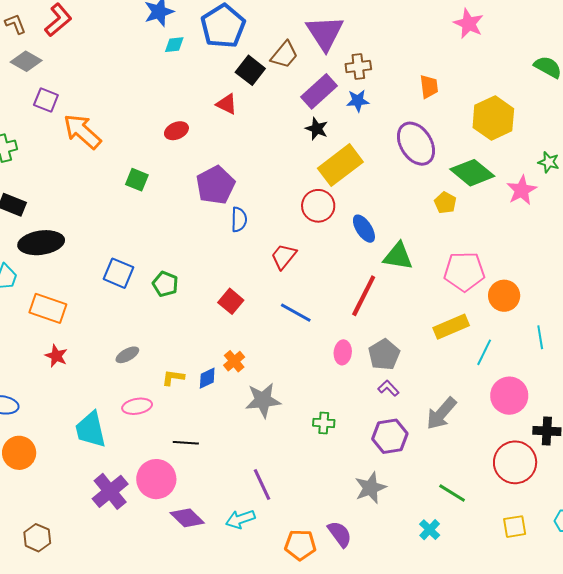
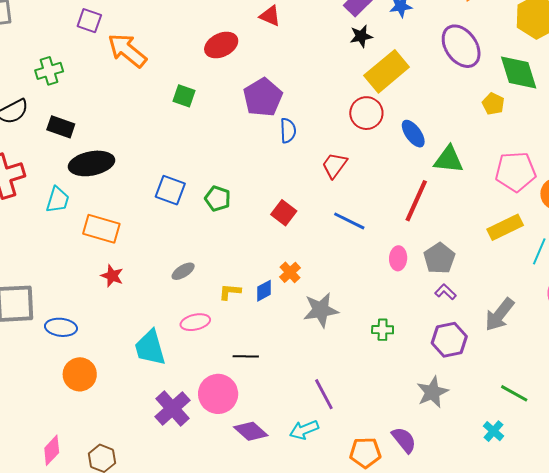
black star: (317, 129) -> (361, 36), turned -30
red ellipse: (176, 131) -> (221, 45), size x1.4
green diamond: (472, 173) -> (519, 72), turned 36

